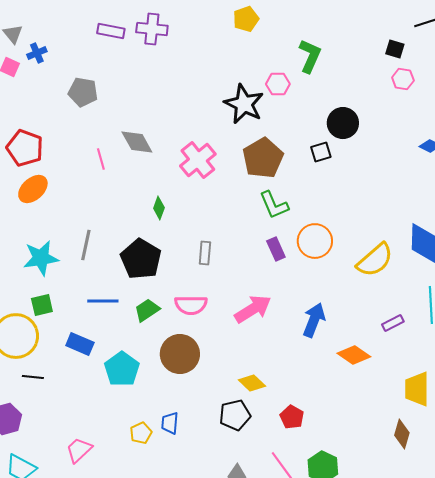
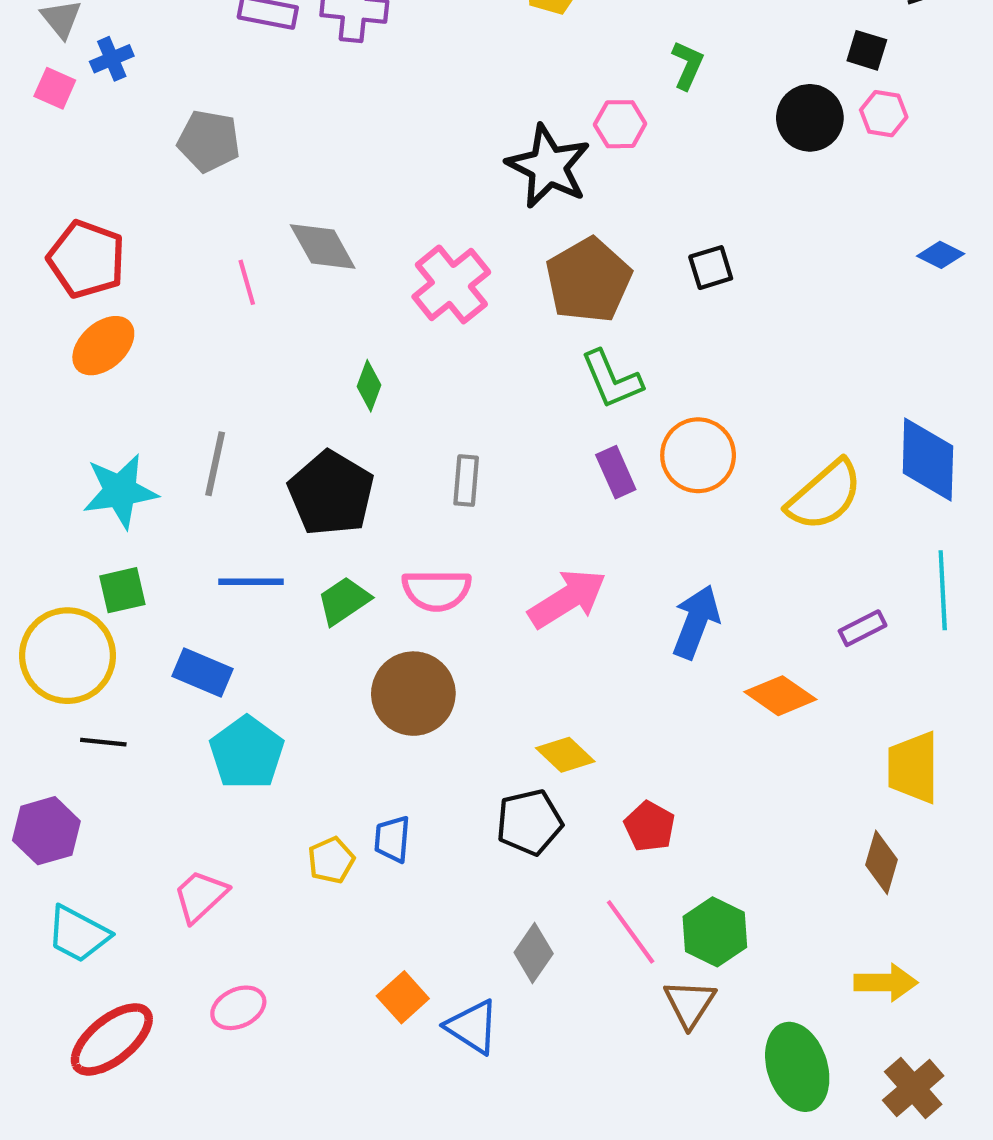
green L-shape: (310, 56) -> (688, 65), size x0.7
black circle: (343, 123) -> (810, 118), moved
cyan pentagon: (122, 369) -> (247, 753), moved

